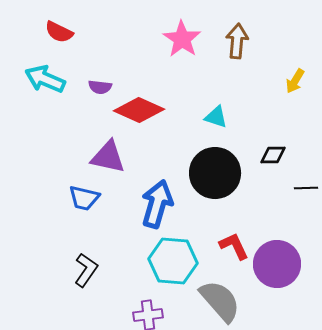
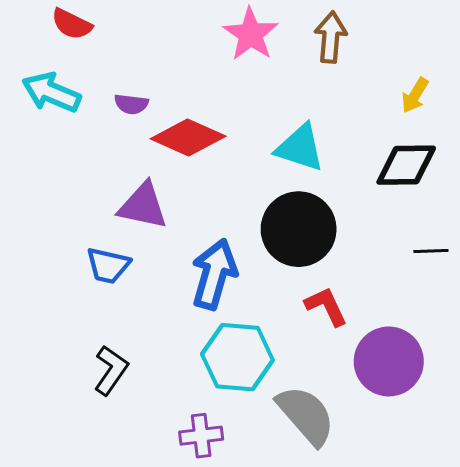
cyan triangle: (216, 117) -> (300, 148), size x1.5
black diamond: (273, 155) -> (406, 165), moved, size x1.6
red L-shape: (234, 246) -> (326, 306), moved

